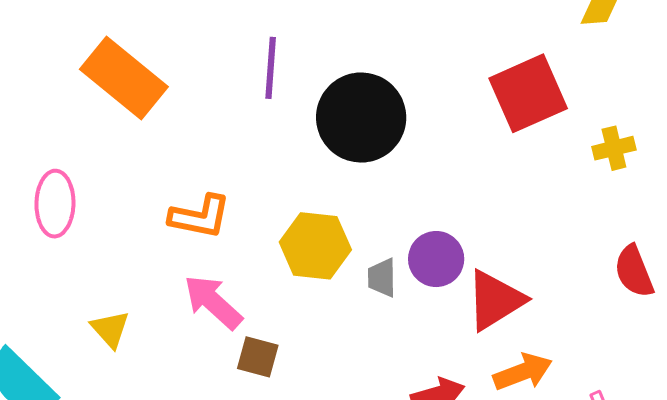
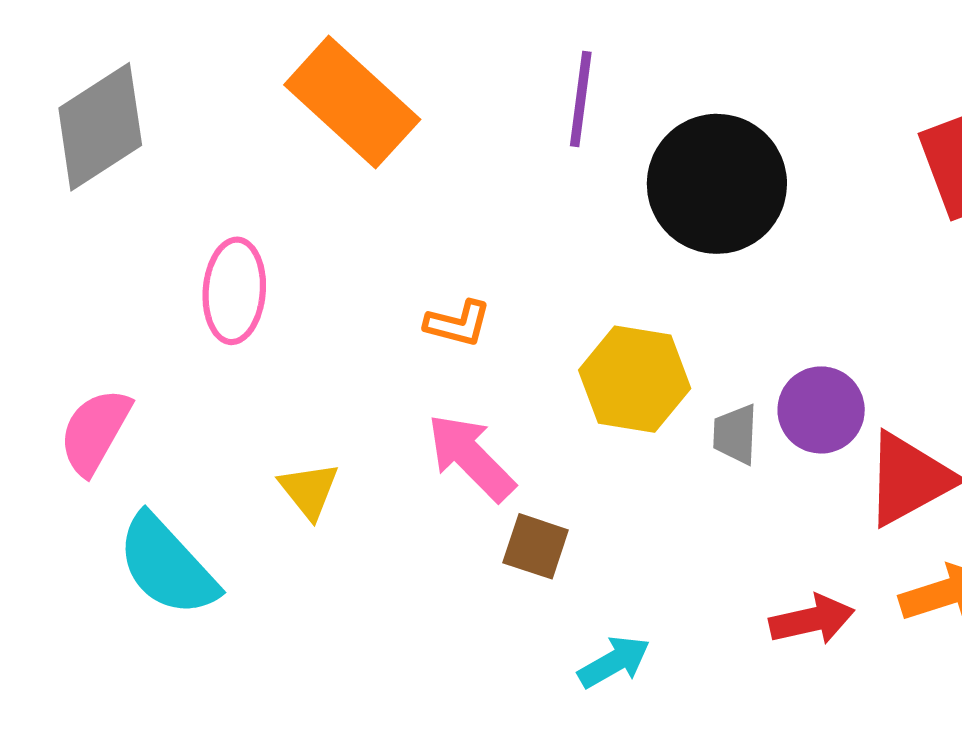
orange L-shape: (200, 217) -> (458, 324), size x0.7

